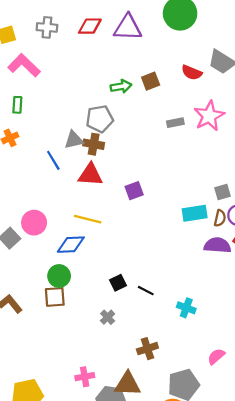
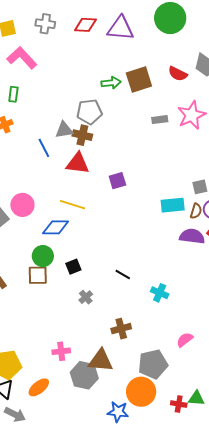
brown square: (151, 81) -> (139, 80), size x1.5
black square: (118, 283) -> (73, 267), moved

